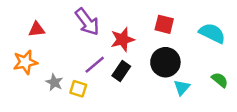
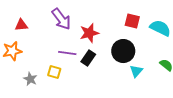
red square: (164, 24) -> (132, 21), moved
purple line: (95, 65) -> (67, 53), turned 48
gray star: (54, 82) -> (30, 79), moved

